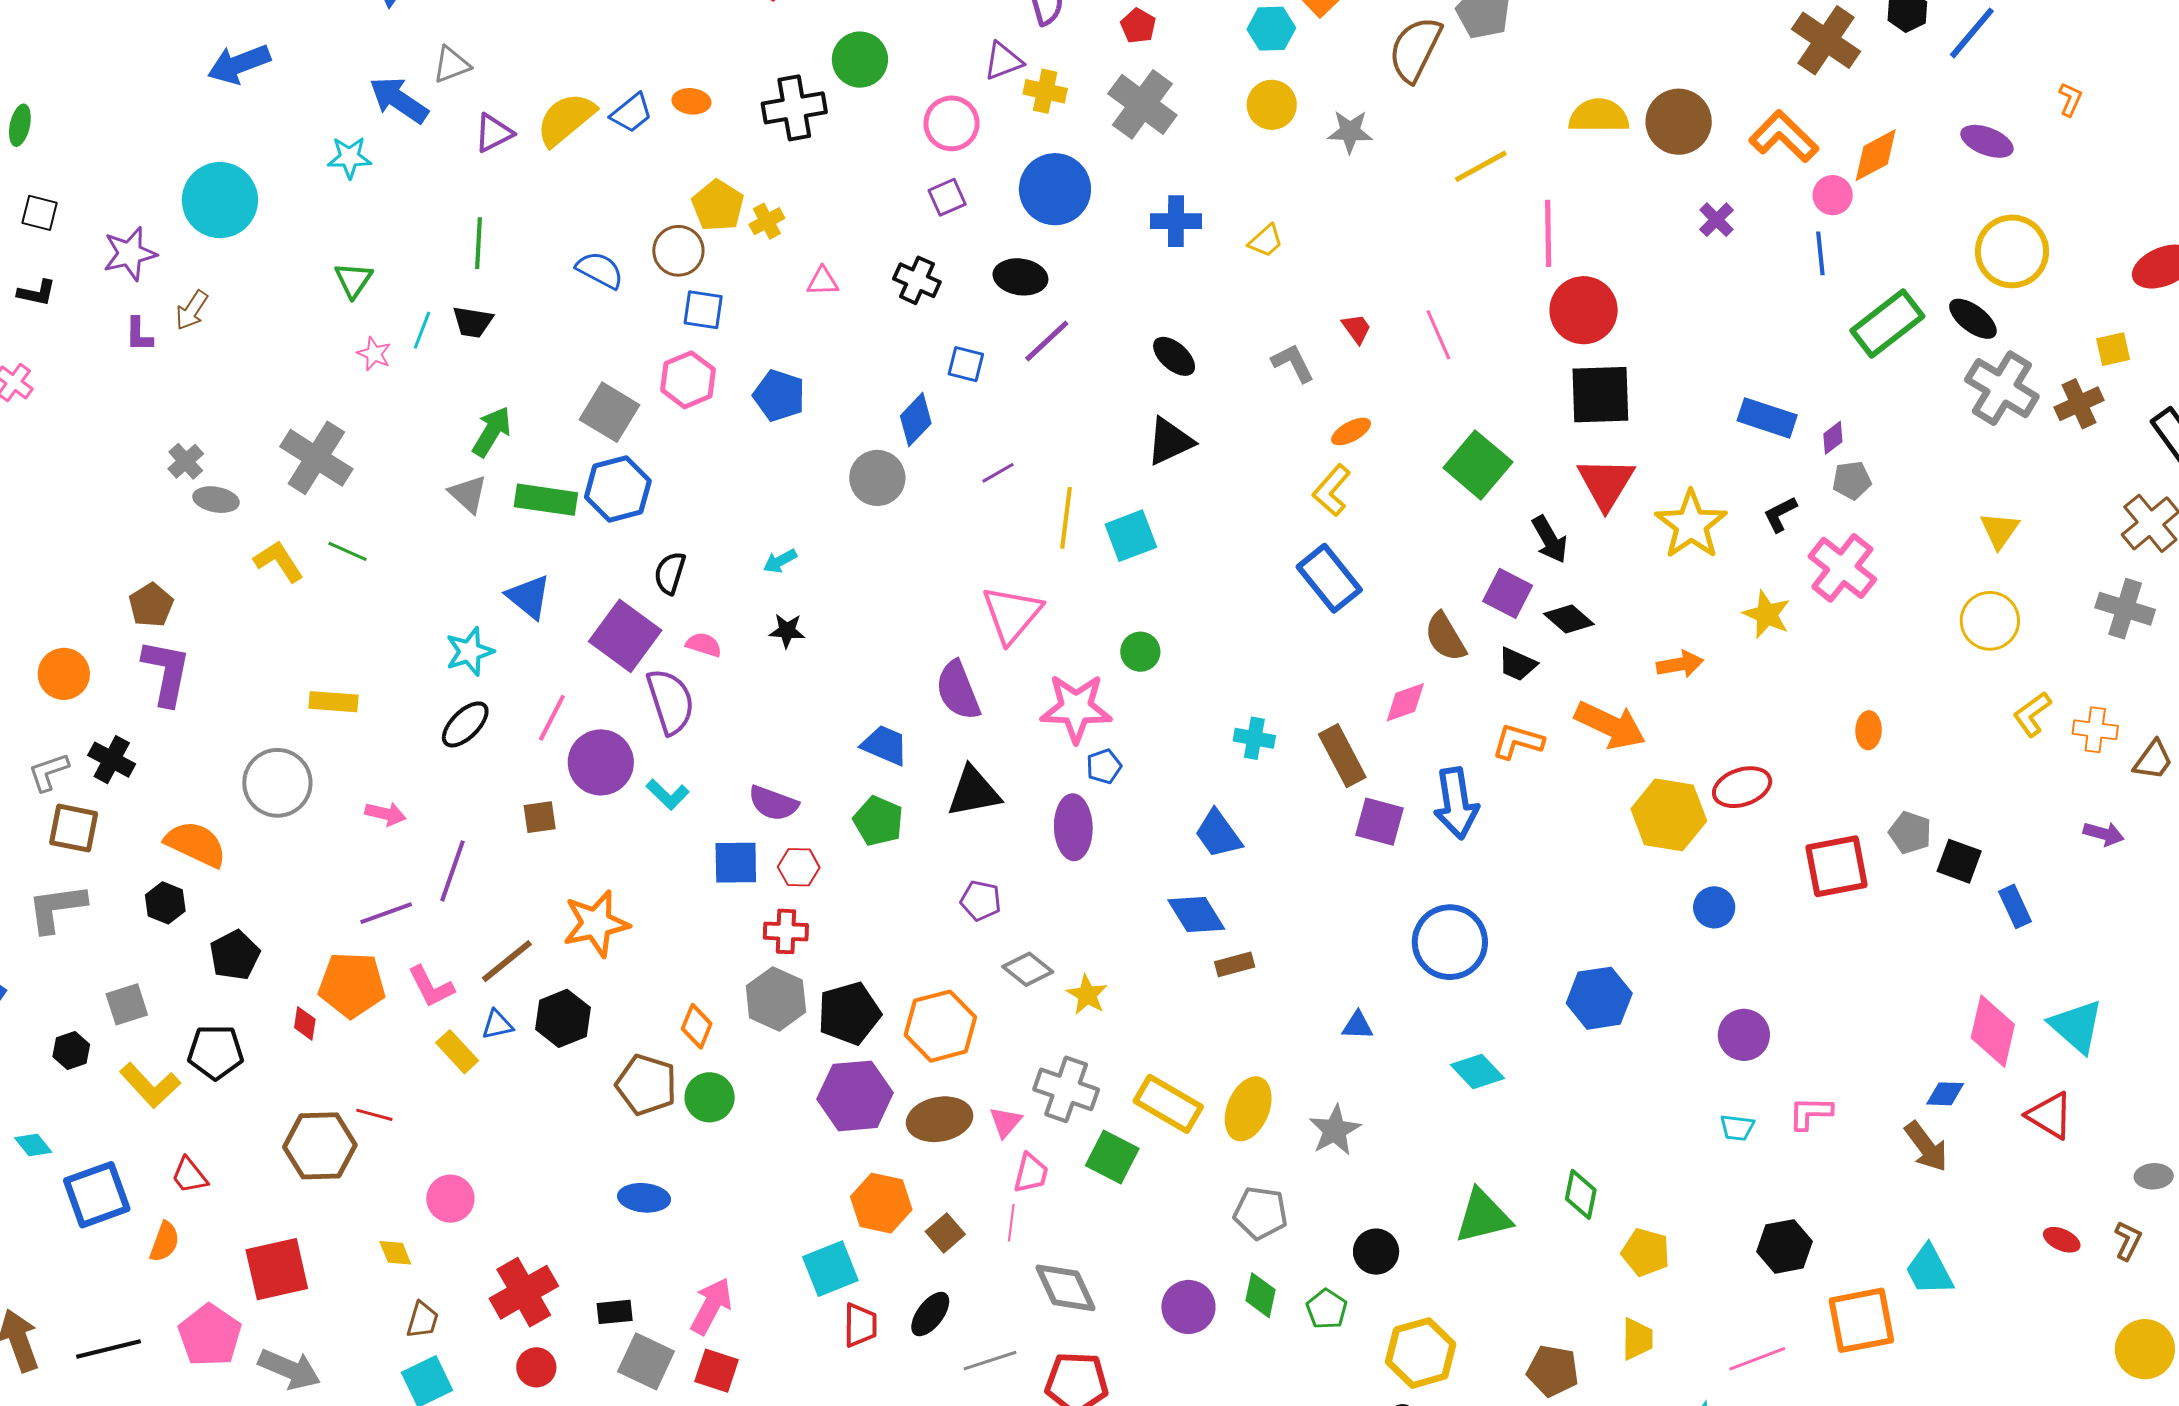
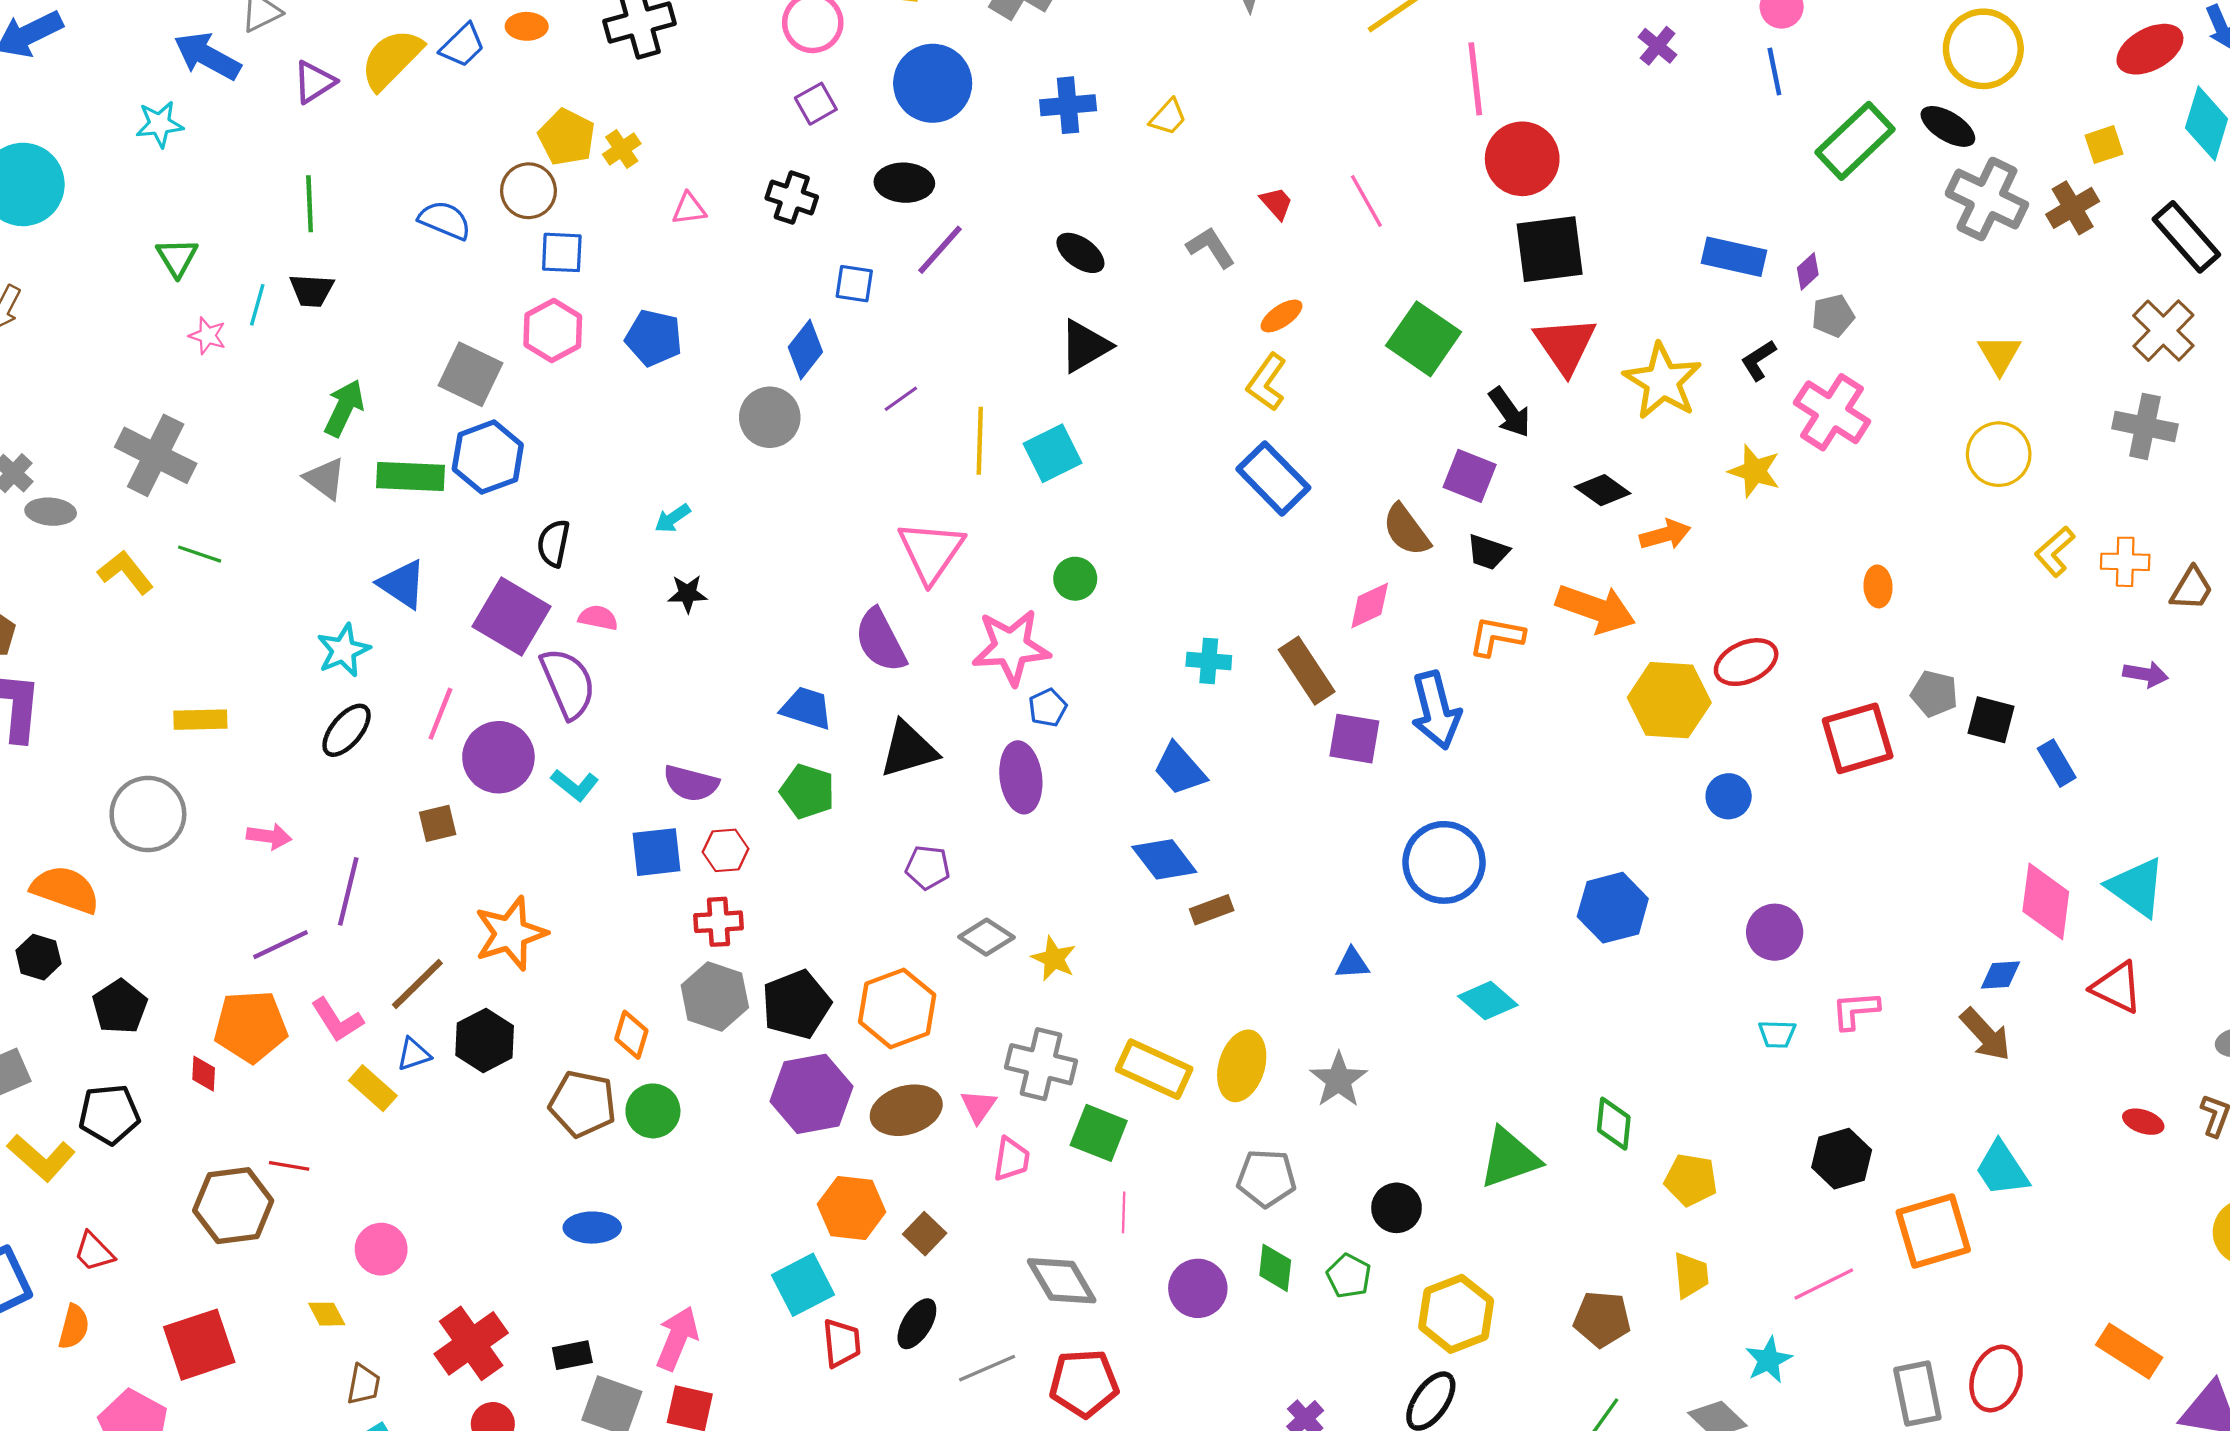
black diamond: (1569, 619) -> (1603, 490), moved
pink line: (1011, 1223) -> (1124, 1212), moved

